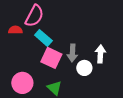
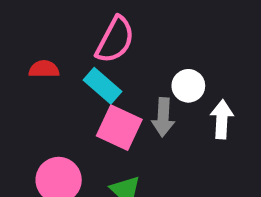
pink semicircle: (34, 16) -> (115, 40), moved
white circle: (84, 68) -> (188, 86), moved

